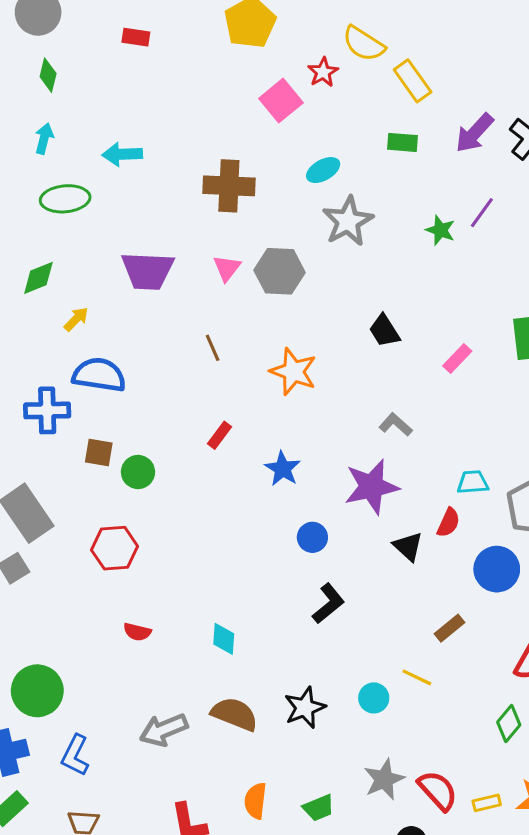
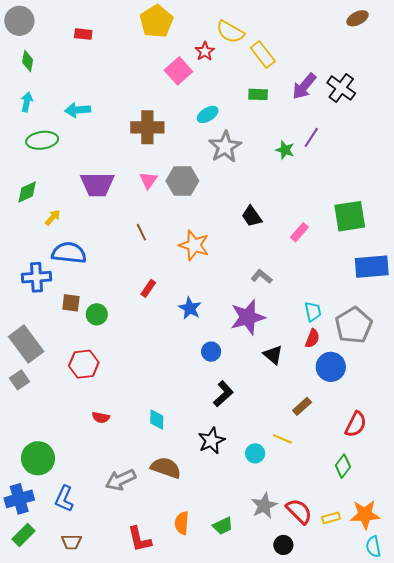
cyan trapezoid: (473, 482) -> (313, 311), turned 85
red semicircle: (448, 523) -> (312, 338), moved
black star: (305, 708) -> (211, 441), moved

